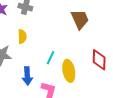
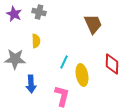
blue arrow: (27, 76) -> (31, 84), moved

